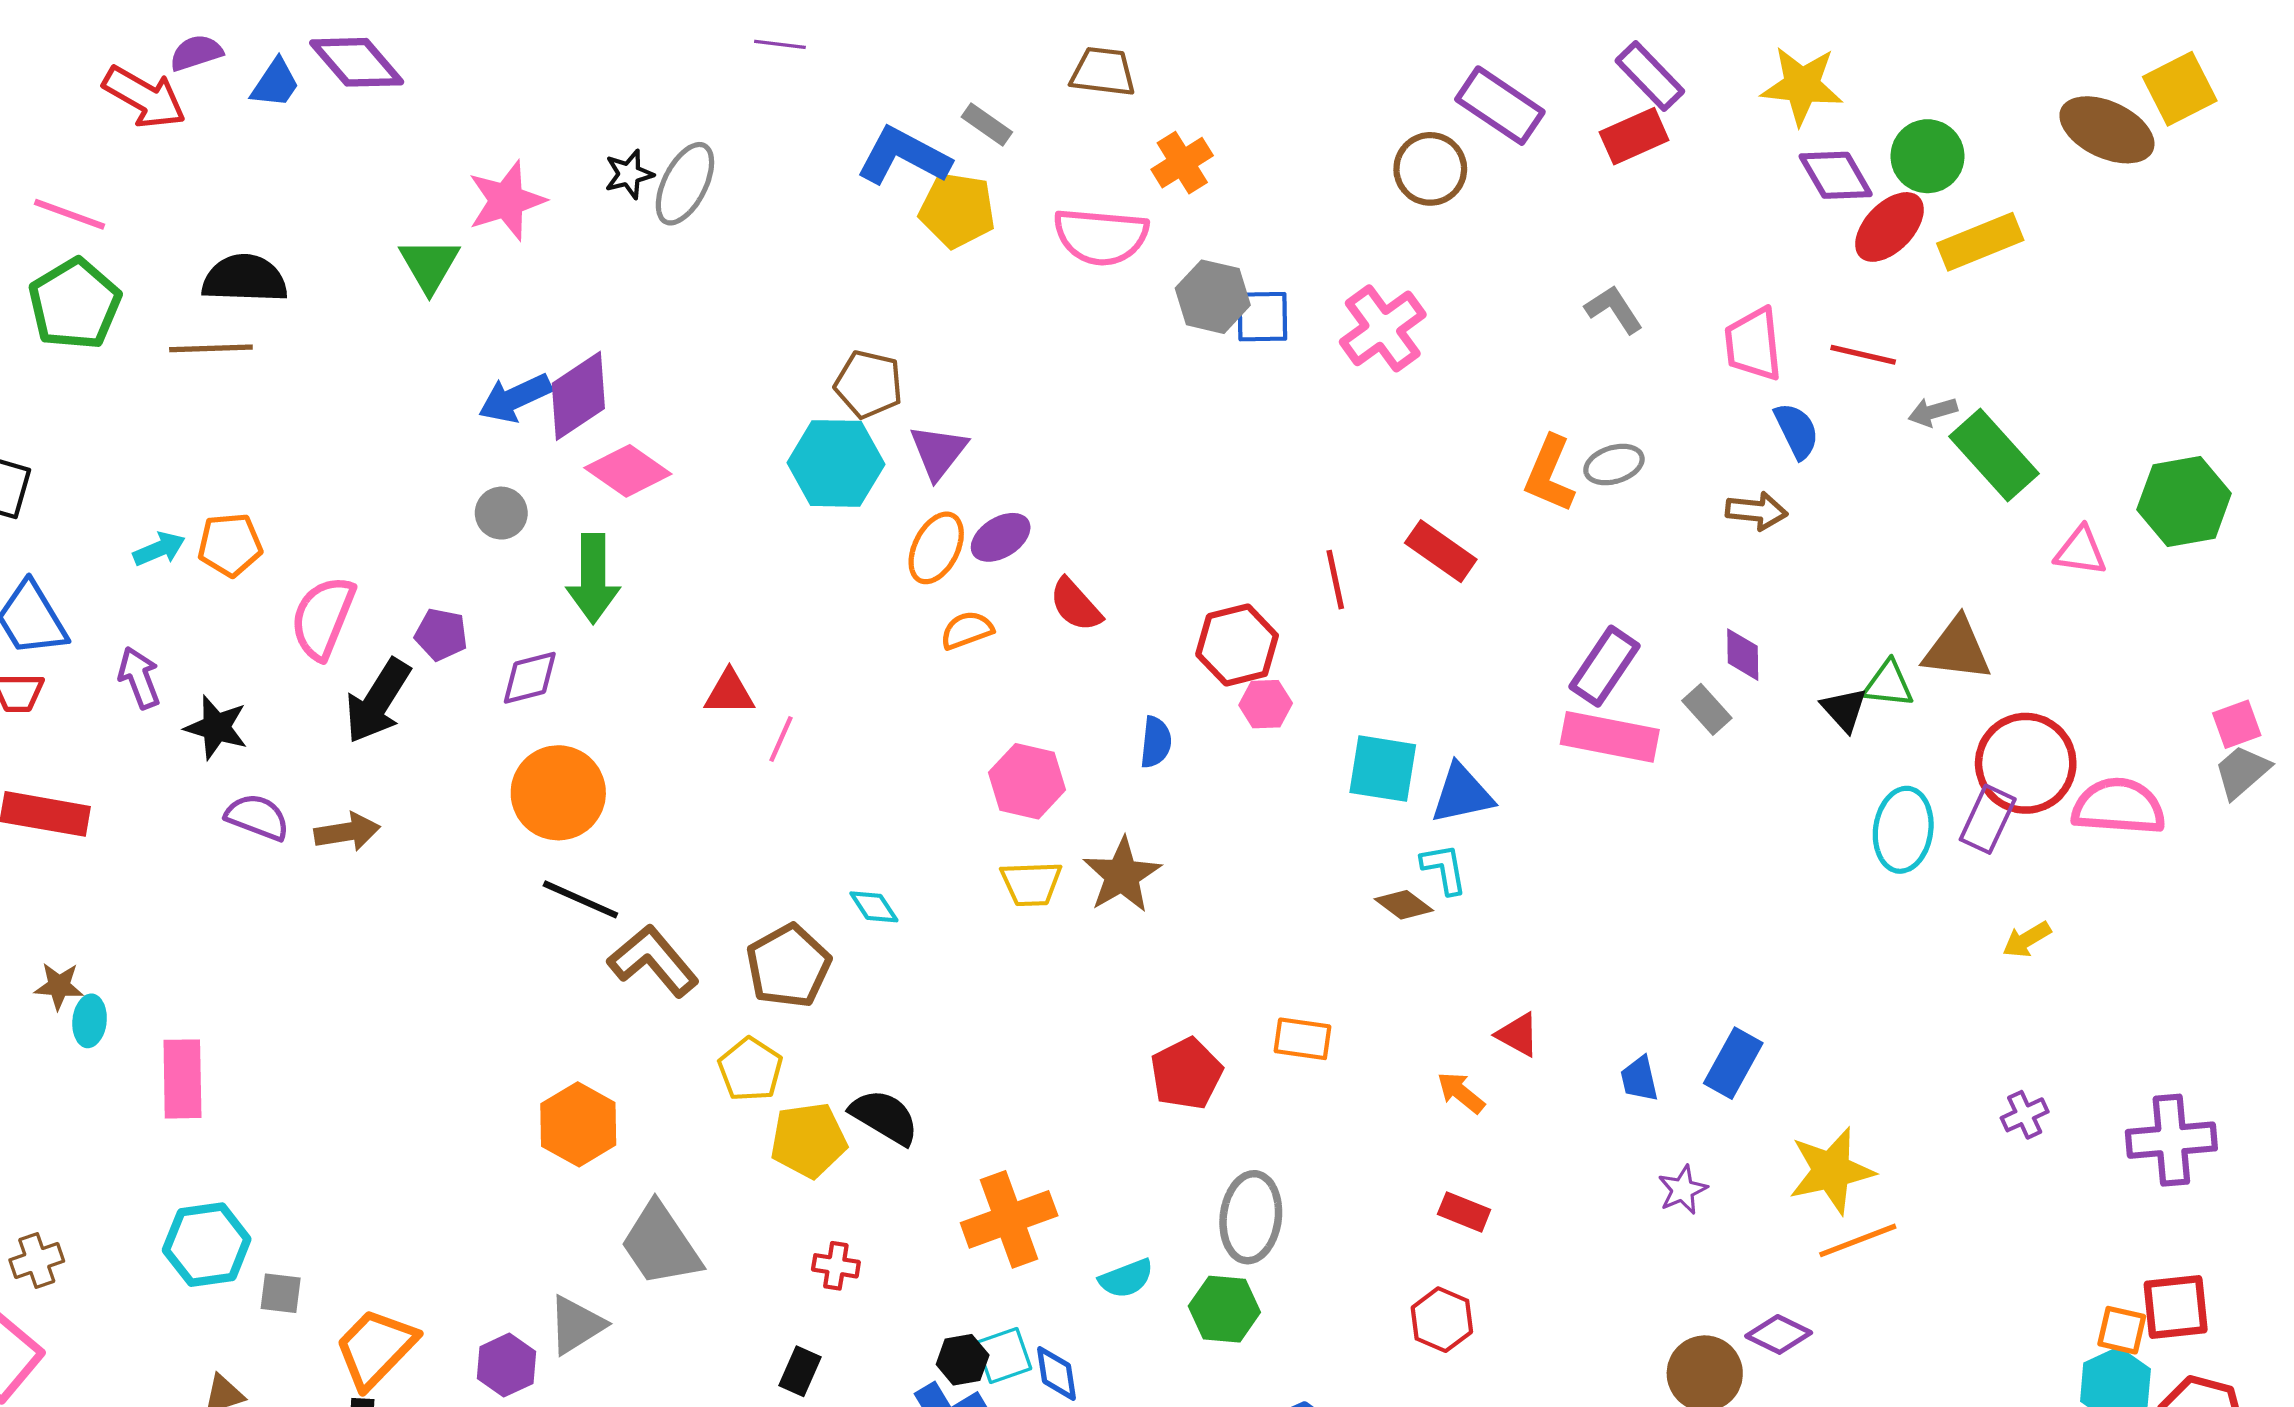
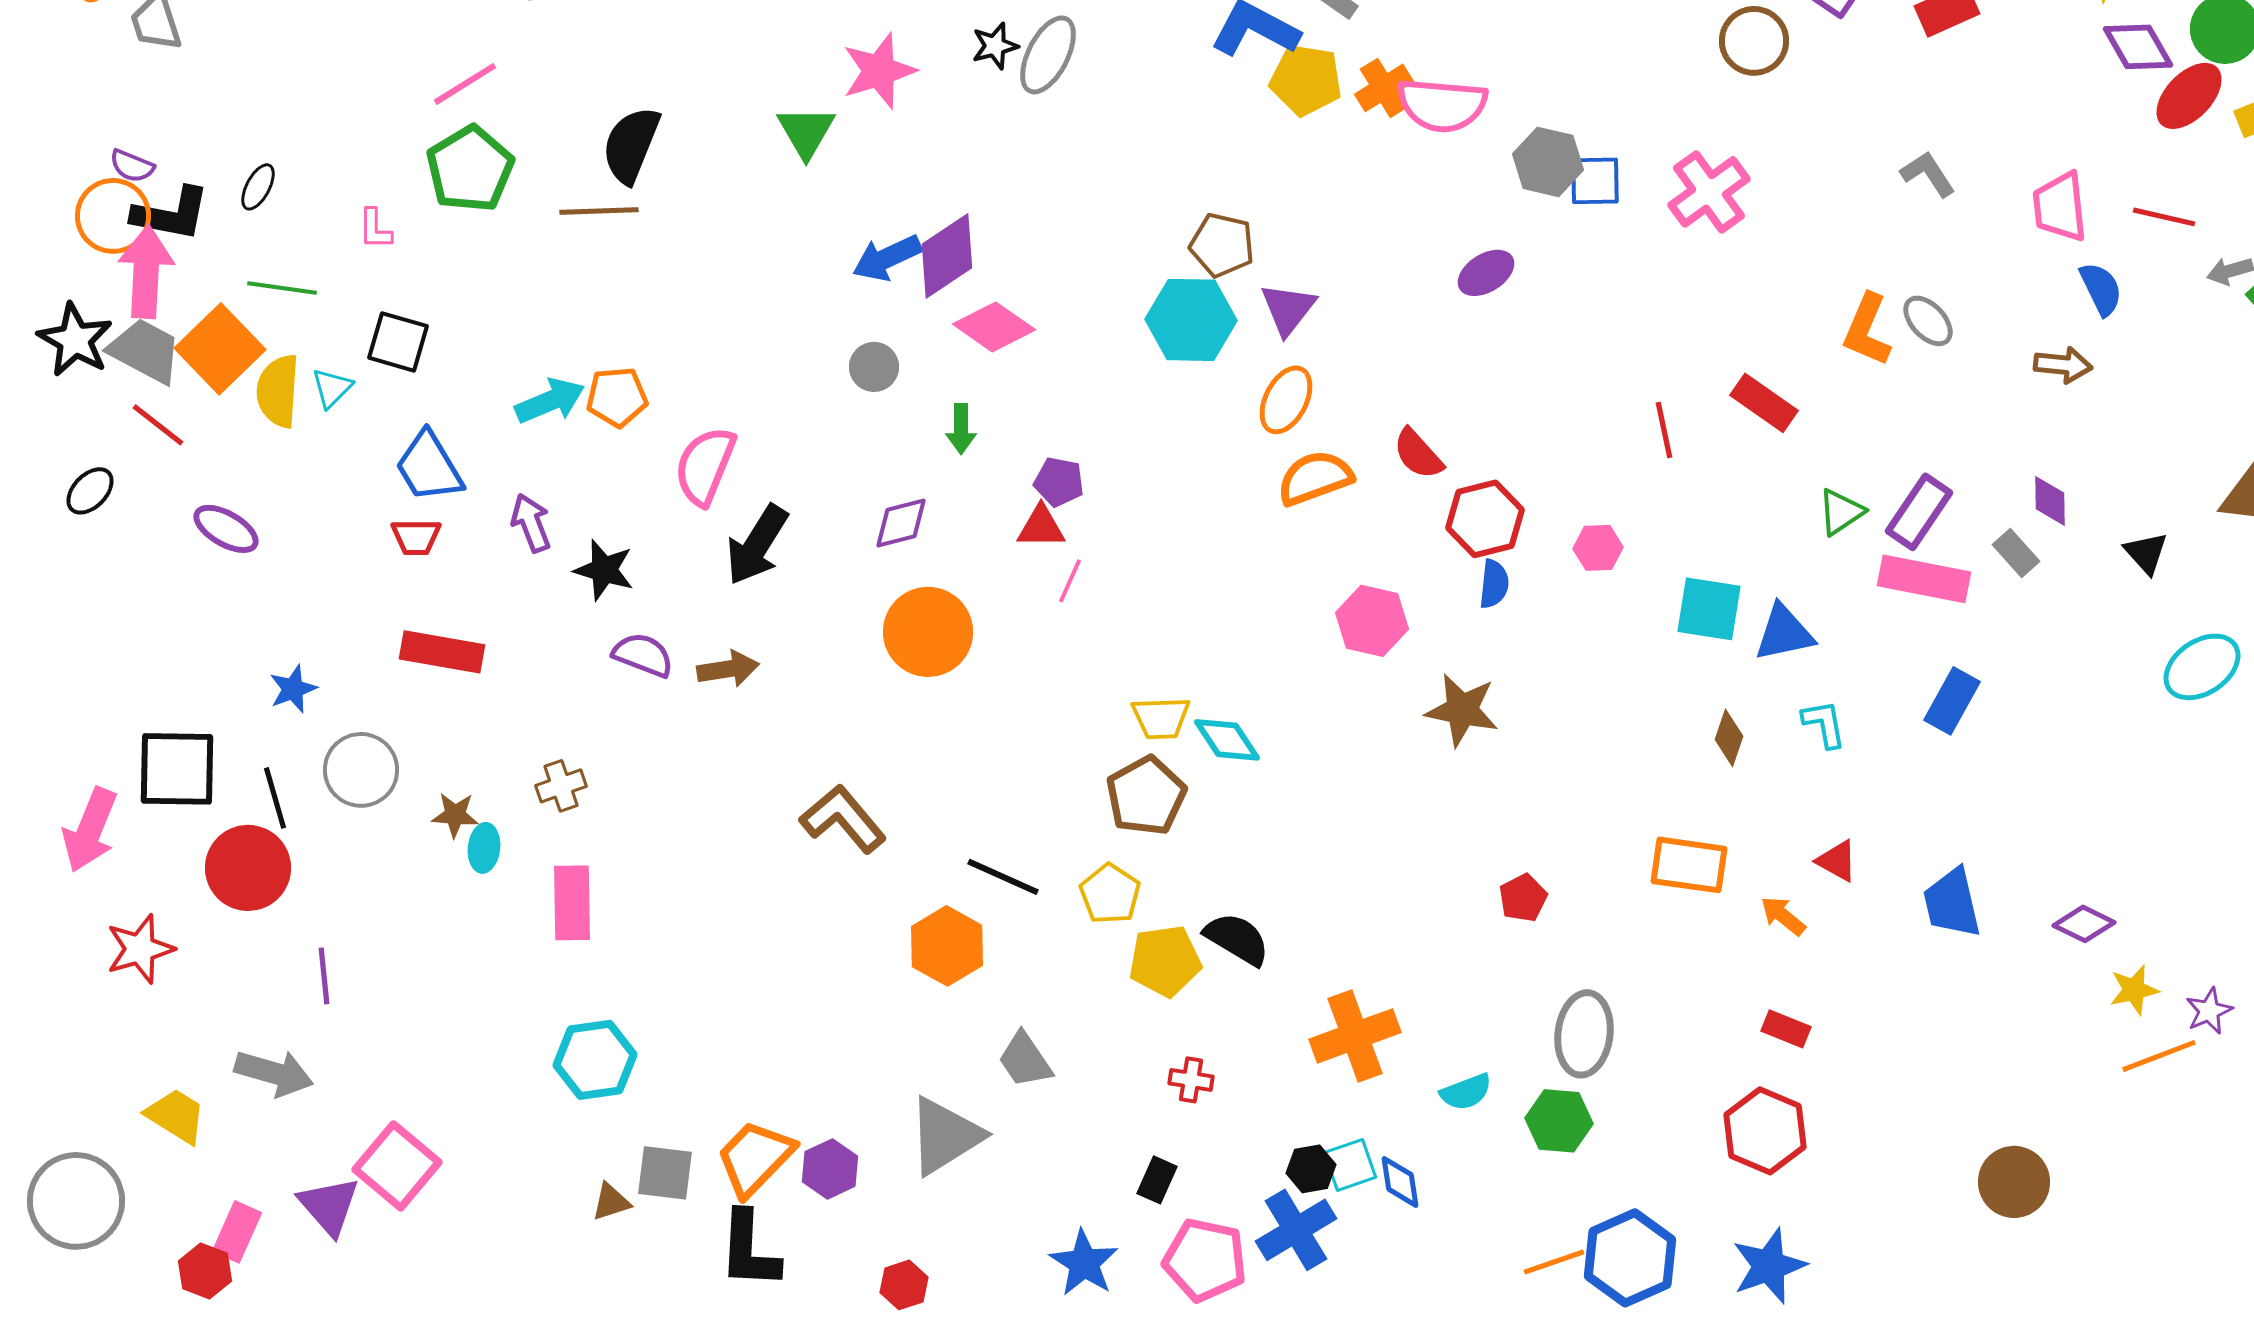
orange cross: (1182, 163) -> (1384, 88), moved
pink line: (69, 214) -> (465, 84), turned -52
black semicircle: (245, 279) -> (631, 145), turned -70
gray ellipse: (1614, 465) -> (1928, 321), turned 64
purple ellipse: (1001, 537) -> (1486, 273), moved
cyan arrow: (159, 549) -> (550, 401), size x1.4
green arrow: (593, 579) -> (961, 429), size x0.6
orange semicircle: (967, 630) -> (1315, 478), size x1.5
purple pentagon: (441, 634) -> (1059, 482), moved
red hexagon: (1237, 645) -> (1485, 519), moved
green triangle: (1888, 684) -> (1841, 512), moved, turned -40
red triangle: (729, 693) -> (1041, 527), moved
pink line: (781, 739) -> (1070, 581), moved
cyan ellipse: (1903, 830) -> (2202, 667), turned 48
cyan L-shape: (1444, 869) -> (1824, 724), moved
brown star: (1122, 875) -> (1462, 710), turned -30
yellow trapezoid: (1031, 884) -> (1161, 718), moved
black line: (580, 899) -> (1003, 877), moved
brown diamond: (1404, 905) -> (1729, 738), turned 72
cyan diamond: (874, 907) -> (1227, 740), size x1.4
brown L-shape: (653, 961) -> (843, 819), moved
orange rectangle: (1303, 1039) -> (1689, 865), moved, size x1.4
blue rectangle: (1733, 1063) -> (1952, 701), moved
red pentagon: (1186, 1074) -> (1523, 898), size x0.7
blue trapezoid: (1639, 1079) -> (1952, 903), size x1.6
yellow star: (1831, 1171) -> (2134, 990), size x0.6
purple star: (1683, 1190) -> (2209, 1011), moved
gray trapezoid: (661, 1245) -> (1025, 1060), size x0.7
brown cross: (37, 1261) -> (561, 786), moved
gray square: (281, 1293) -> (665, 1173), moved, size x1.4
red hexagon: (1442, 1320) -> (1765, 1131), size x1.4
gray triangle: (576, 1325) -> (945, 1136), size x1.4
purple diamond: (1779, 1334) -> (2084, 924), moved
purple hexagon: (507, 1365) -> (830, 1169), moved

